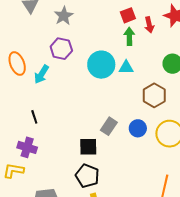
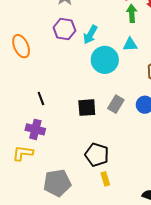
cyan circle: (101, 65) -> (105, 60), moved
cyan arrow: (41, 74) -> (90, 35), moved
black square: (88, 147) -> (87, 108), moved

